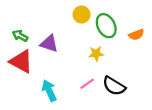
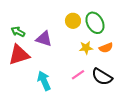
yellow circle: (82, 15) -> (73, 21), moved
orange semicircle: (136, 35) -> (106, 48), moved
red triangle: (21, 61) -> (19, 55), turned -45

